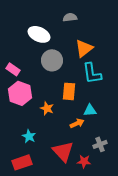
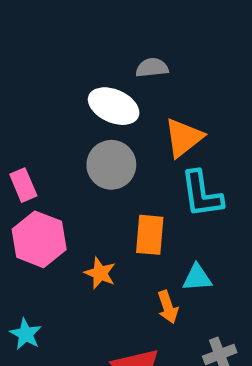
white ellipse: (39, 34) -> (114, 106), moved
pink rectangle: (13, 69) -> (23, 185), turned 32
orange arrow: (77, 123) -> (168, 307), turned 96
cyan star: (29, 136) -> (26, 334), moved

